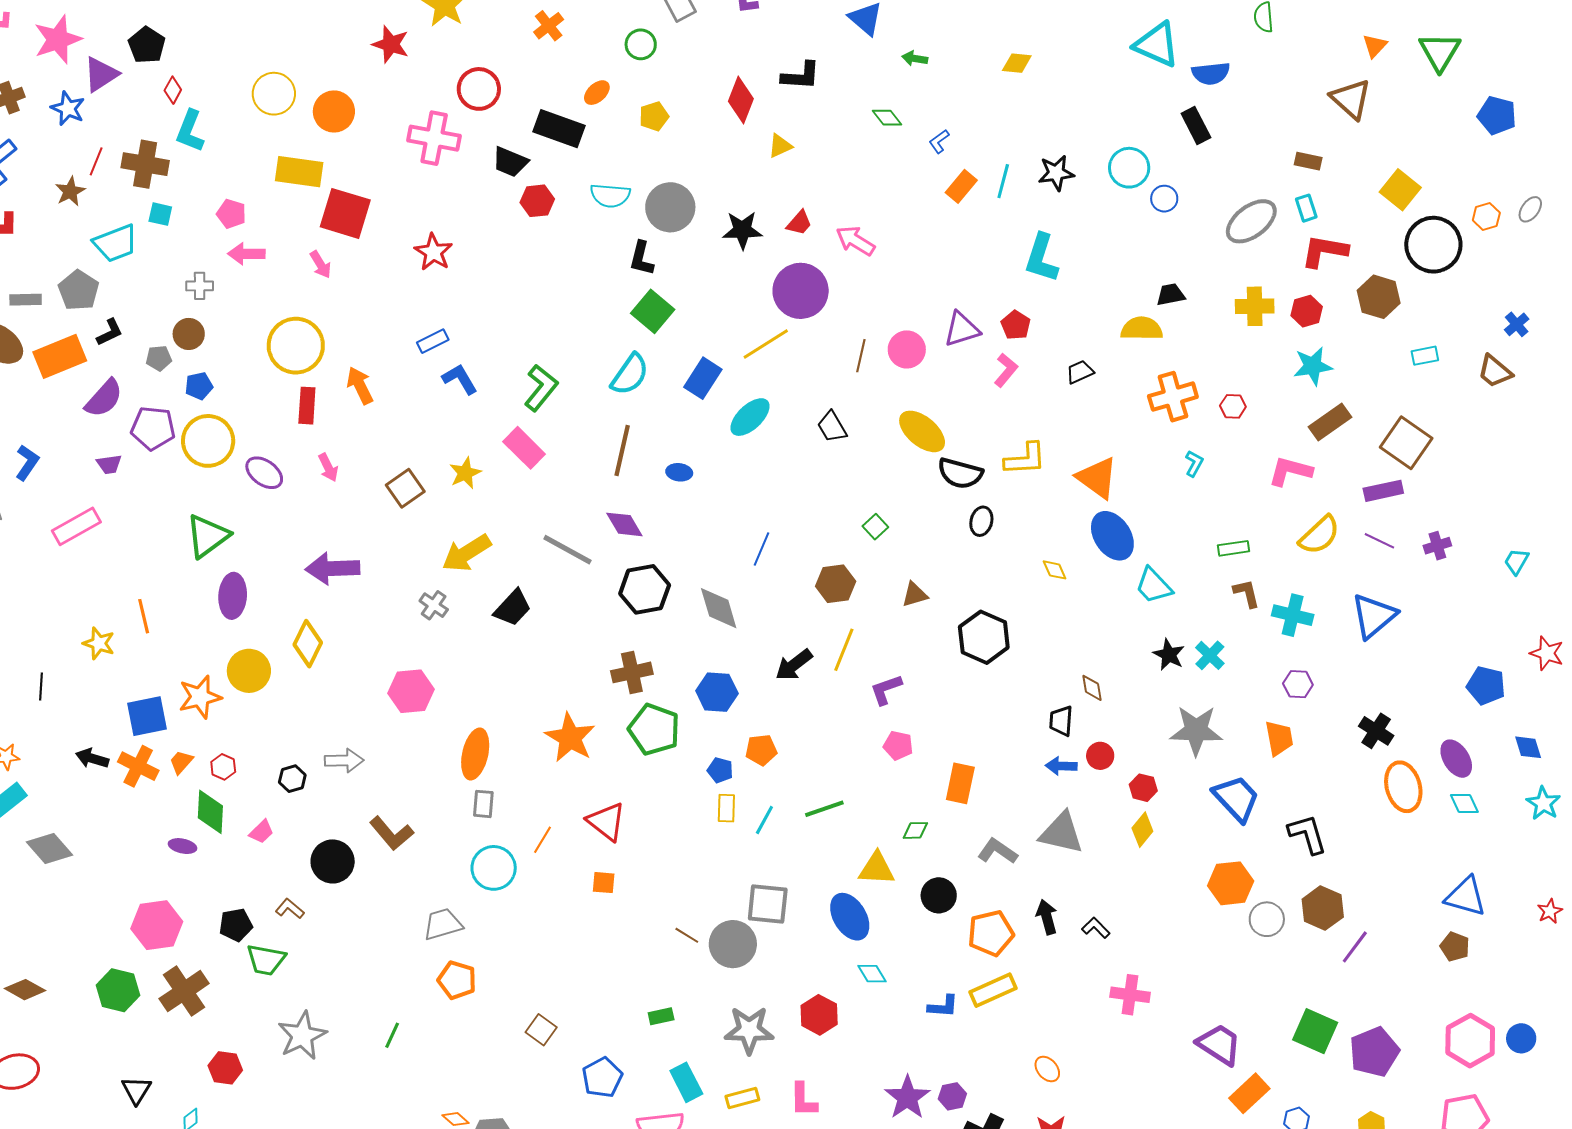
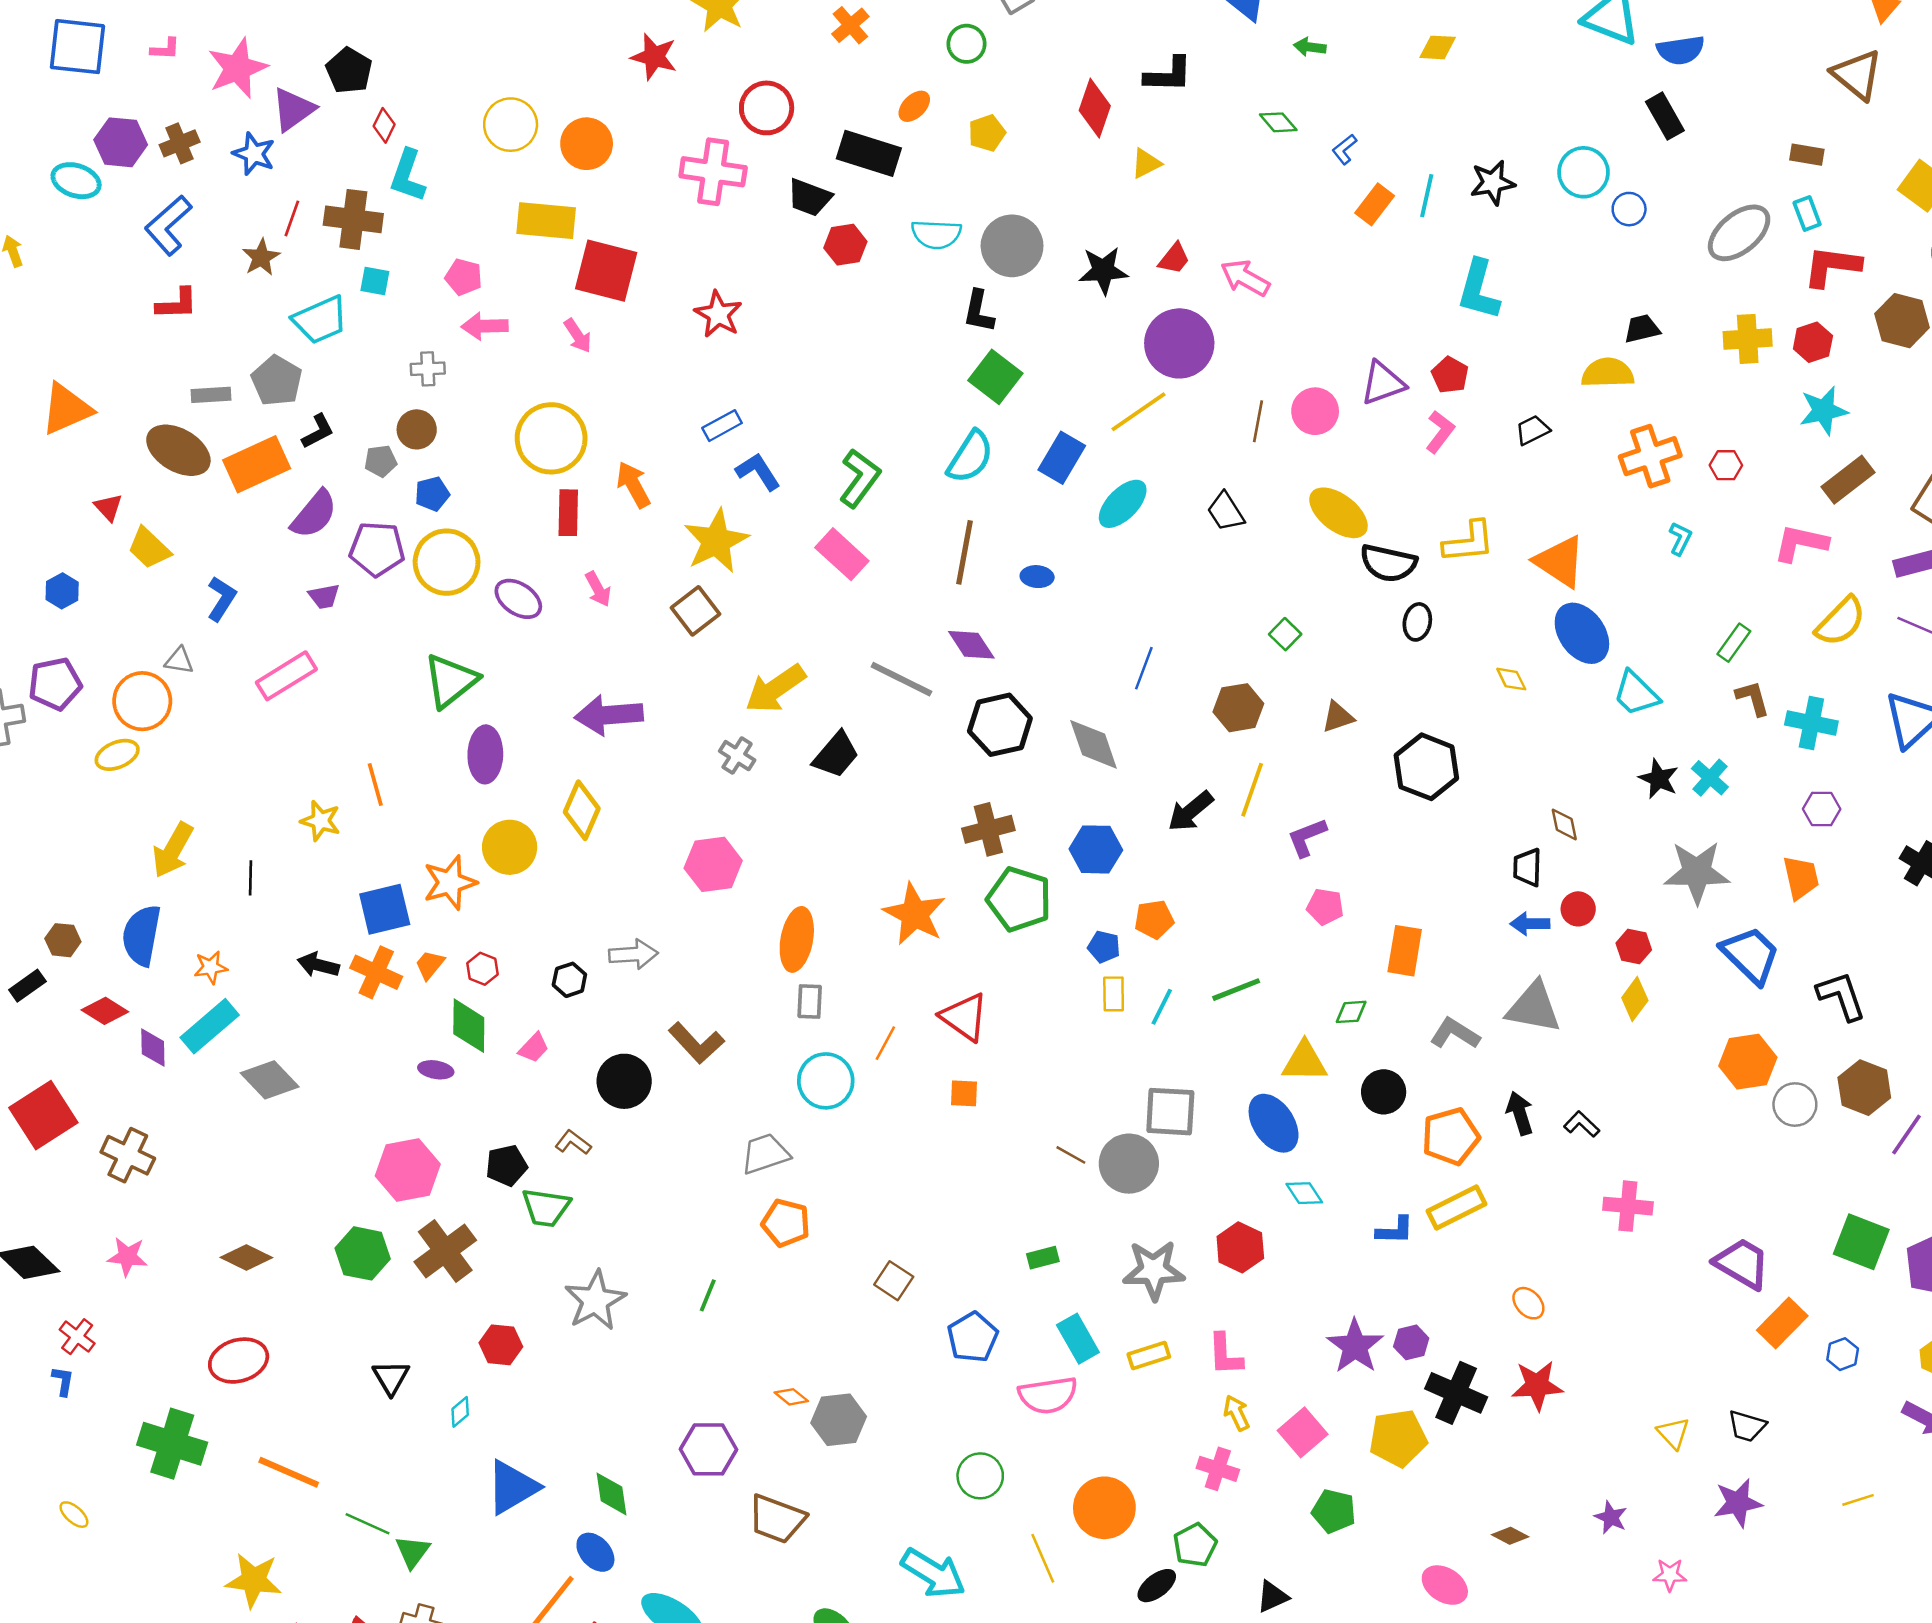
yellow star: (465, 473) -> (716, 541), moved, size x1.6
green rectangle: (1233, 548) -> (1734, 643), turned -44

